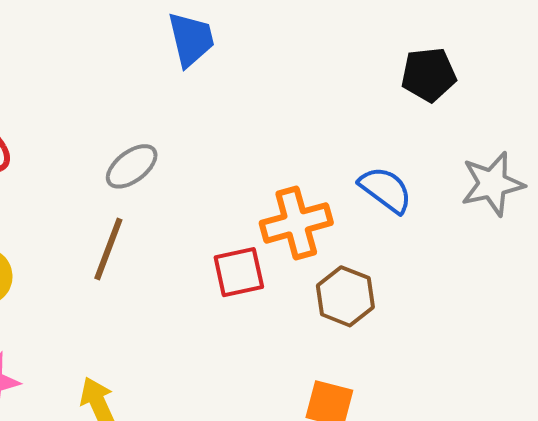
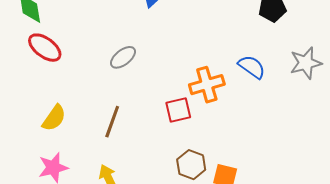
brown line: (108, 249) -> (112, 122), moved
brown hexagon: (345, 296) -> (191, 165), moved

